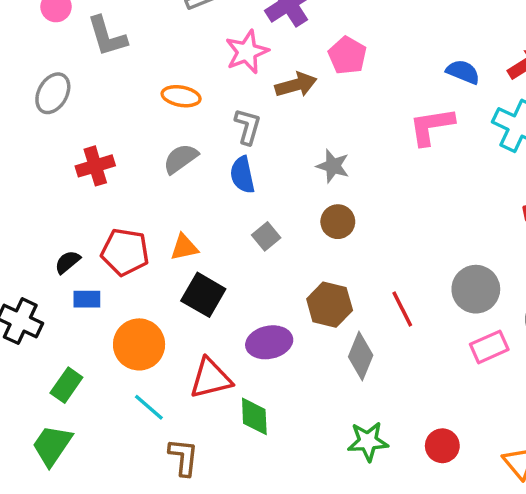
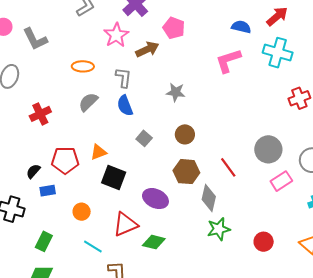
brown circle: (338, 222) -> (185, 134), moved
purple ellipse: (269, 342) -> (155, 199), turned 45
orange circle: (139, 344) -> (82, 212), size x0.6
green diamond: (254, 416) -> (154, 242), turned -65
green star: (368, 441) -> (219, 229), moved

